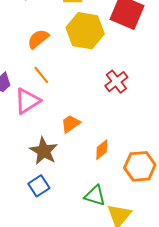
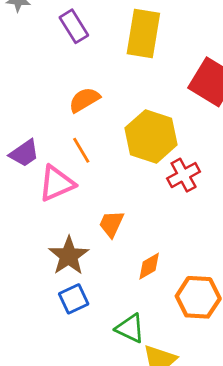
yellow hexagon: (85, 31) -> (151, 136), moved
orange trapezoid: (71, 124) -> (111, 224), turned -40
blue square: (39, 186) -> (74, 299), moved

